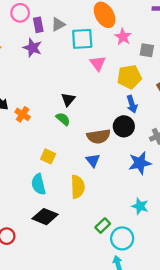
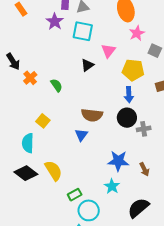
cyan square: (82, 39) -> (83, 31), moved
black triangle: (68, 99) -> (87, 65), moved
green semicircle: (63, 119) -> (56, 85), moved
black circle: (124, 126) -> (127, 118), moved
blue star: (140, 163) -> (118, 161), moved
yellow semicircle: (78, 187) -> (53, 171), moved, turned -45

